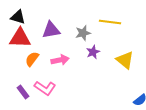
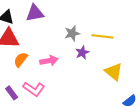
yellow line: (110, 22) -> (102, 36), moved
purple triangle: (51, 30) -> (35, 13), moved
yellow triangle: (125, 60) -> (114, 72), moved

